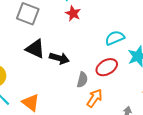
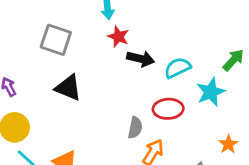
black arrow: (59, 58) -> (141, 59), moved
red ellipse: (107, 67) -> (168, 109), turned 30

